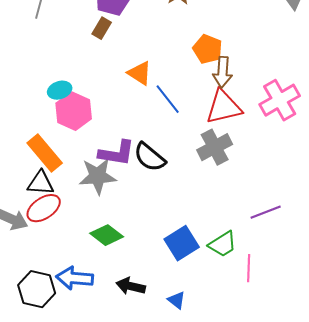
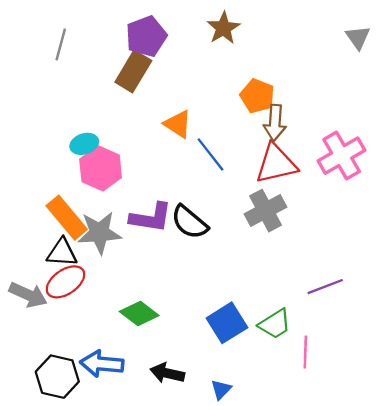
brown rectangle: (102, 28) -> (133, 71), size x1.6
gray star: (98, 176) -> (99, 233), moved
blue triangle: (177, 300) -> (221, 389), turned 36

